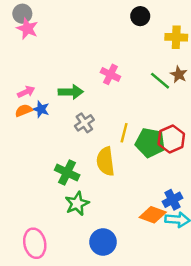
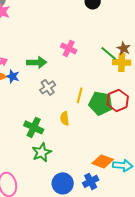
yellow cross: (176, 37) -> (122, 62), moved
yellow semicircle: (105, 161) -> (65, 118), size x0.6
blue cross: (173, 200) -> (91, 181), moved

